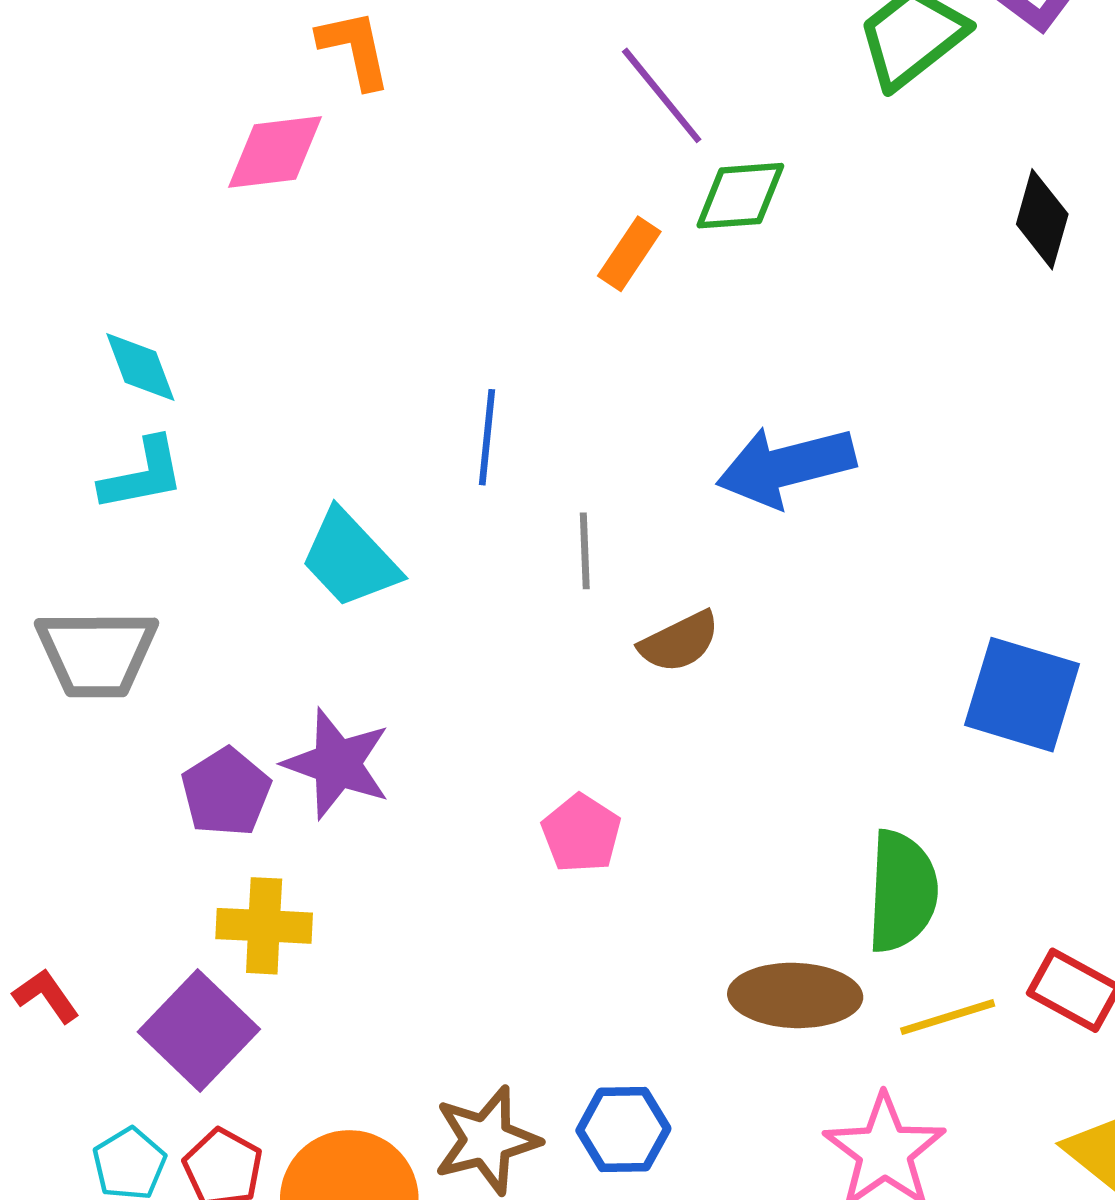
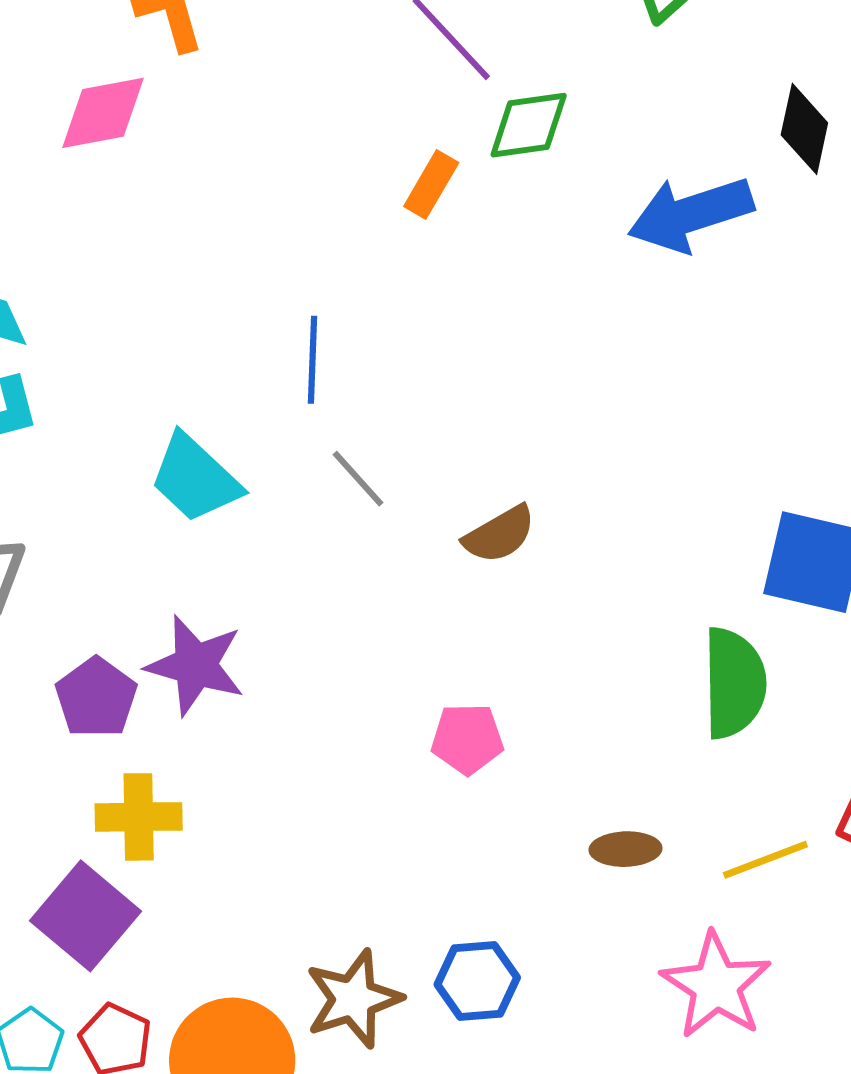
blue arrow: (786, 466) -> (691, 214), moved
gray line: (585, 551) -> (358, 479), moved, turned -36
pink pentagon: (581, 833) -> (467, 739), moved, turned -30
green semicircle: (902, 891) -> (734, 683), moved
brown ellipse: (795, 995) -> (625, 849), size x0.6

